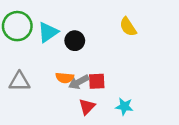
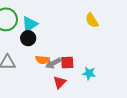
black circle: (75, 41) -> (28, 38), moved
cyan star: (124, 107) -> (89, 73), moved

